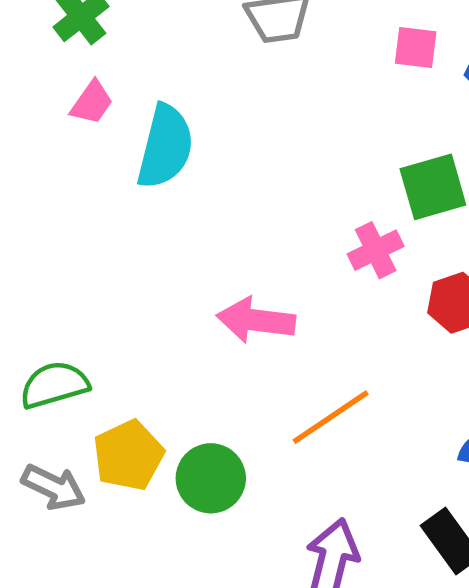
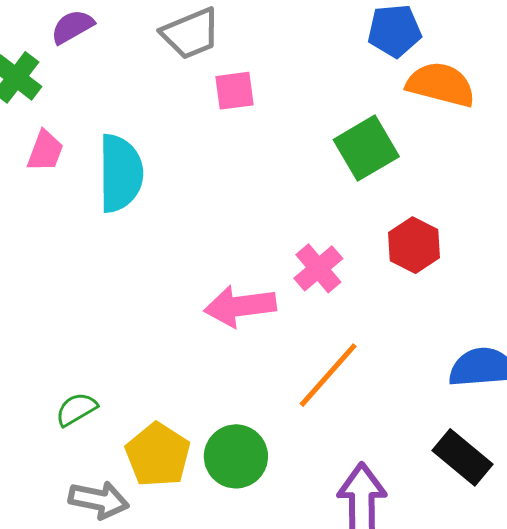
pink square: (416, 47) -> (234, 91), moved
pink cross: (376, 250) -> (318, 268), moved
green semicircle: (54, 385) -> (76, 409), size x0.7

